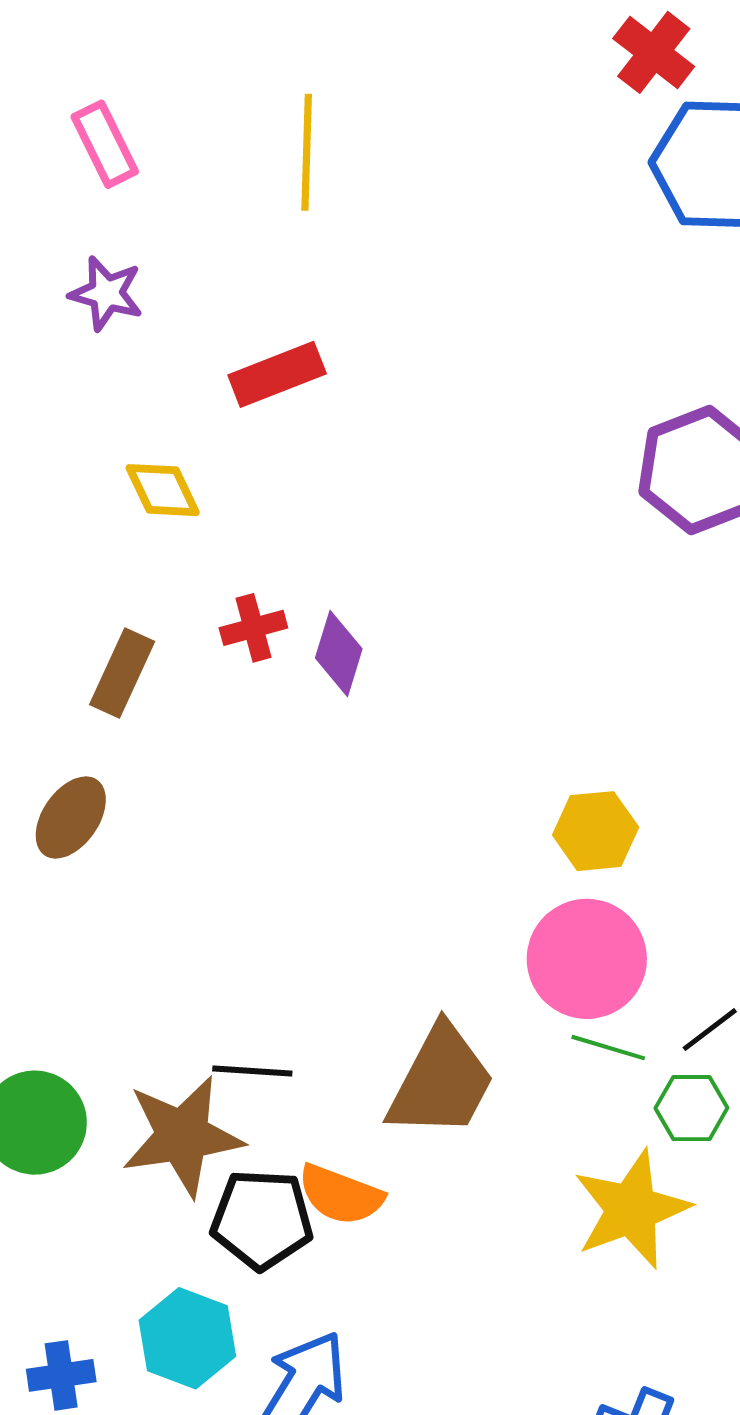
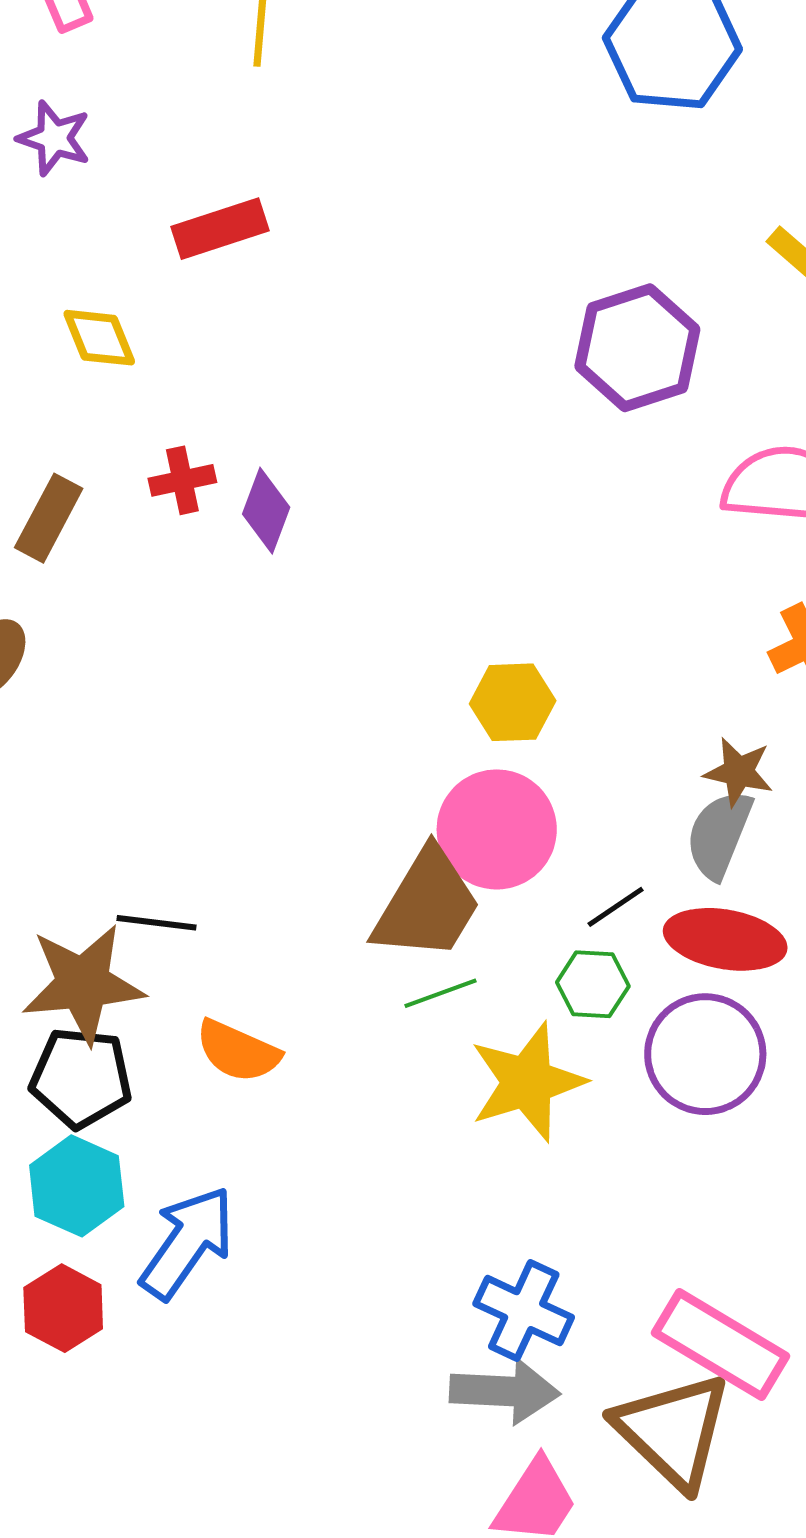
green line: (608, 1048) -> (441, 993), moved, turned -40
brown trapezoid: (441, 1082) -> (427, 905), moved
black pentagon: (262, 1219) -> (81, 1078), moved

